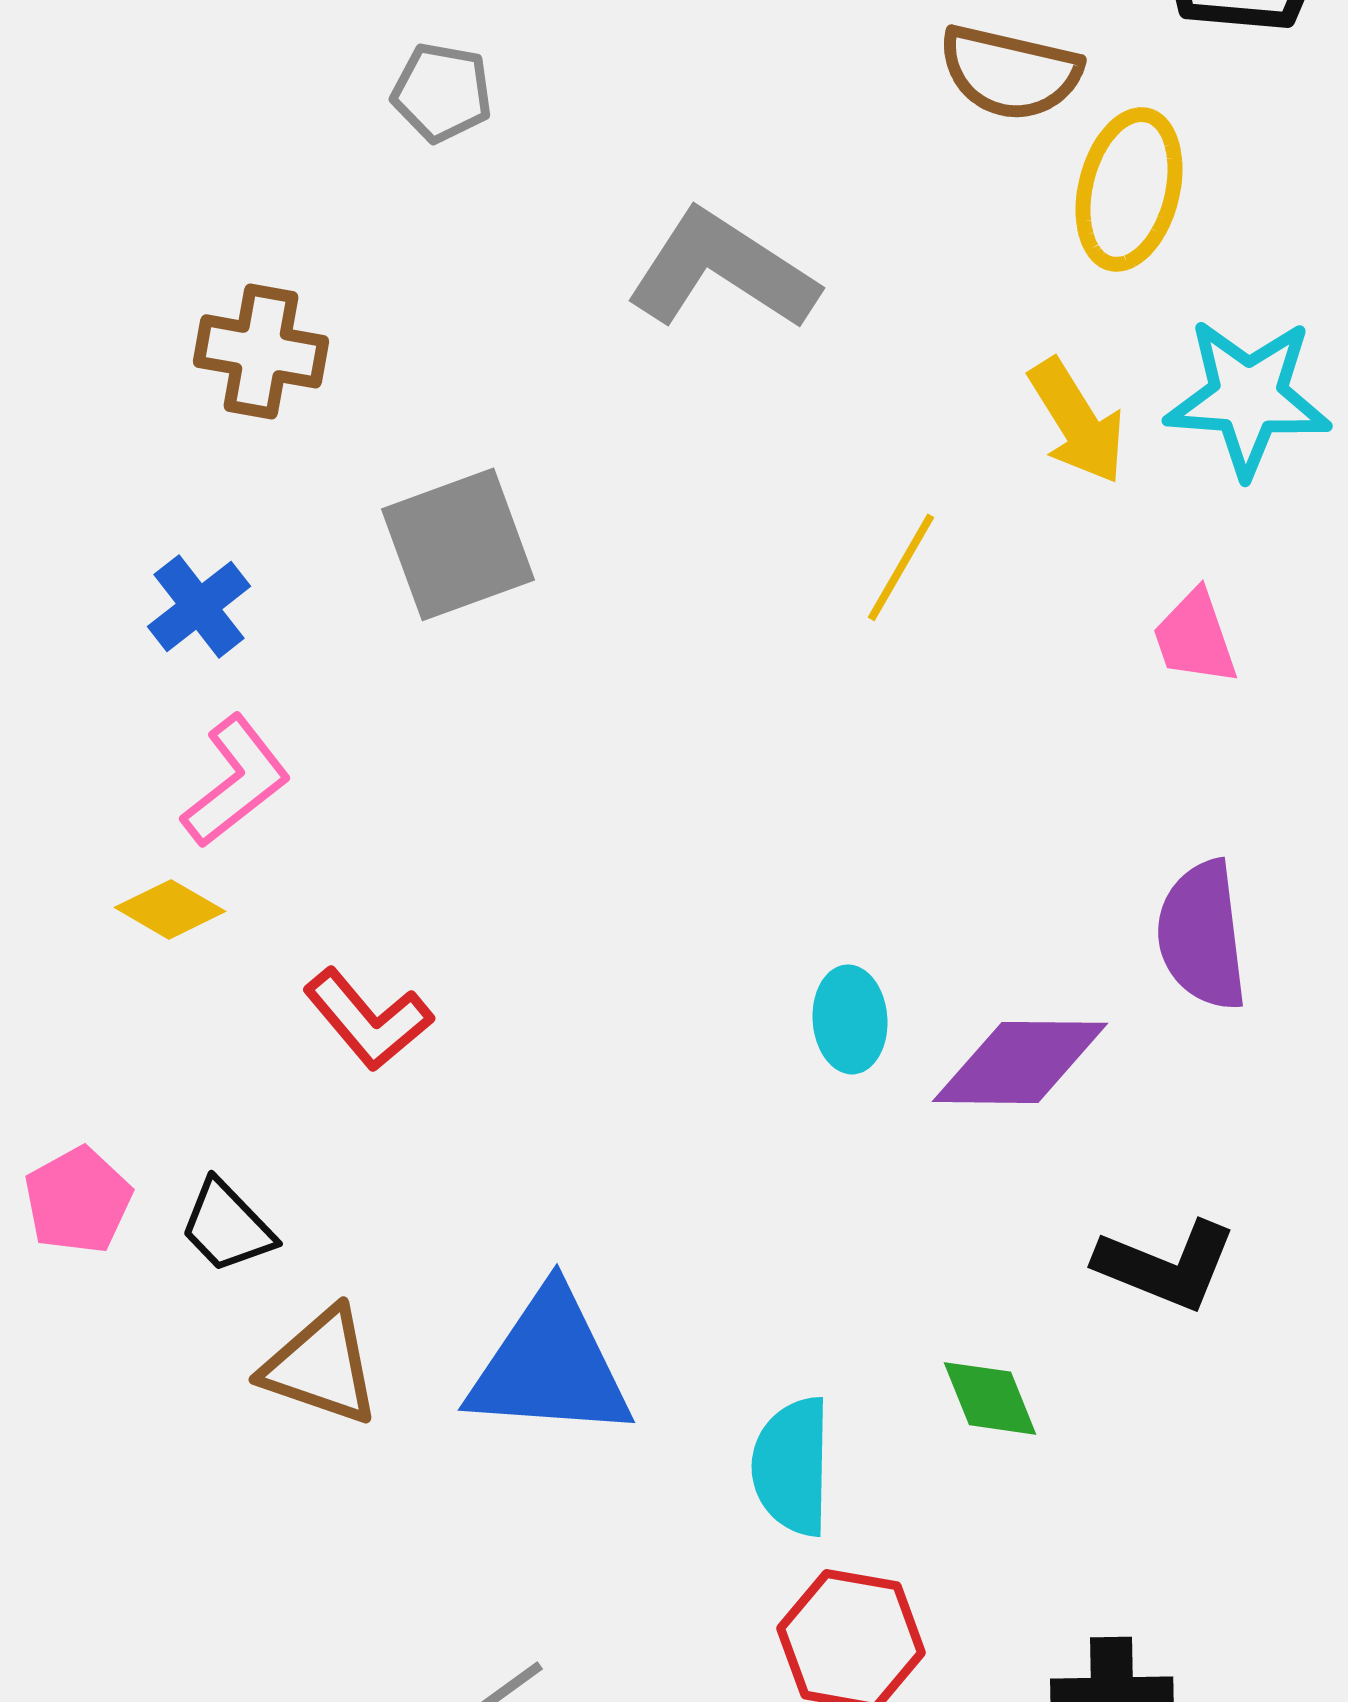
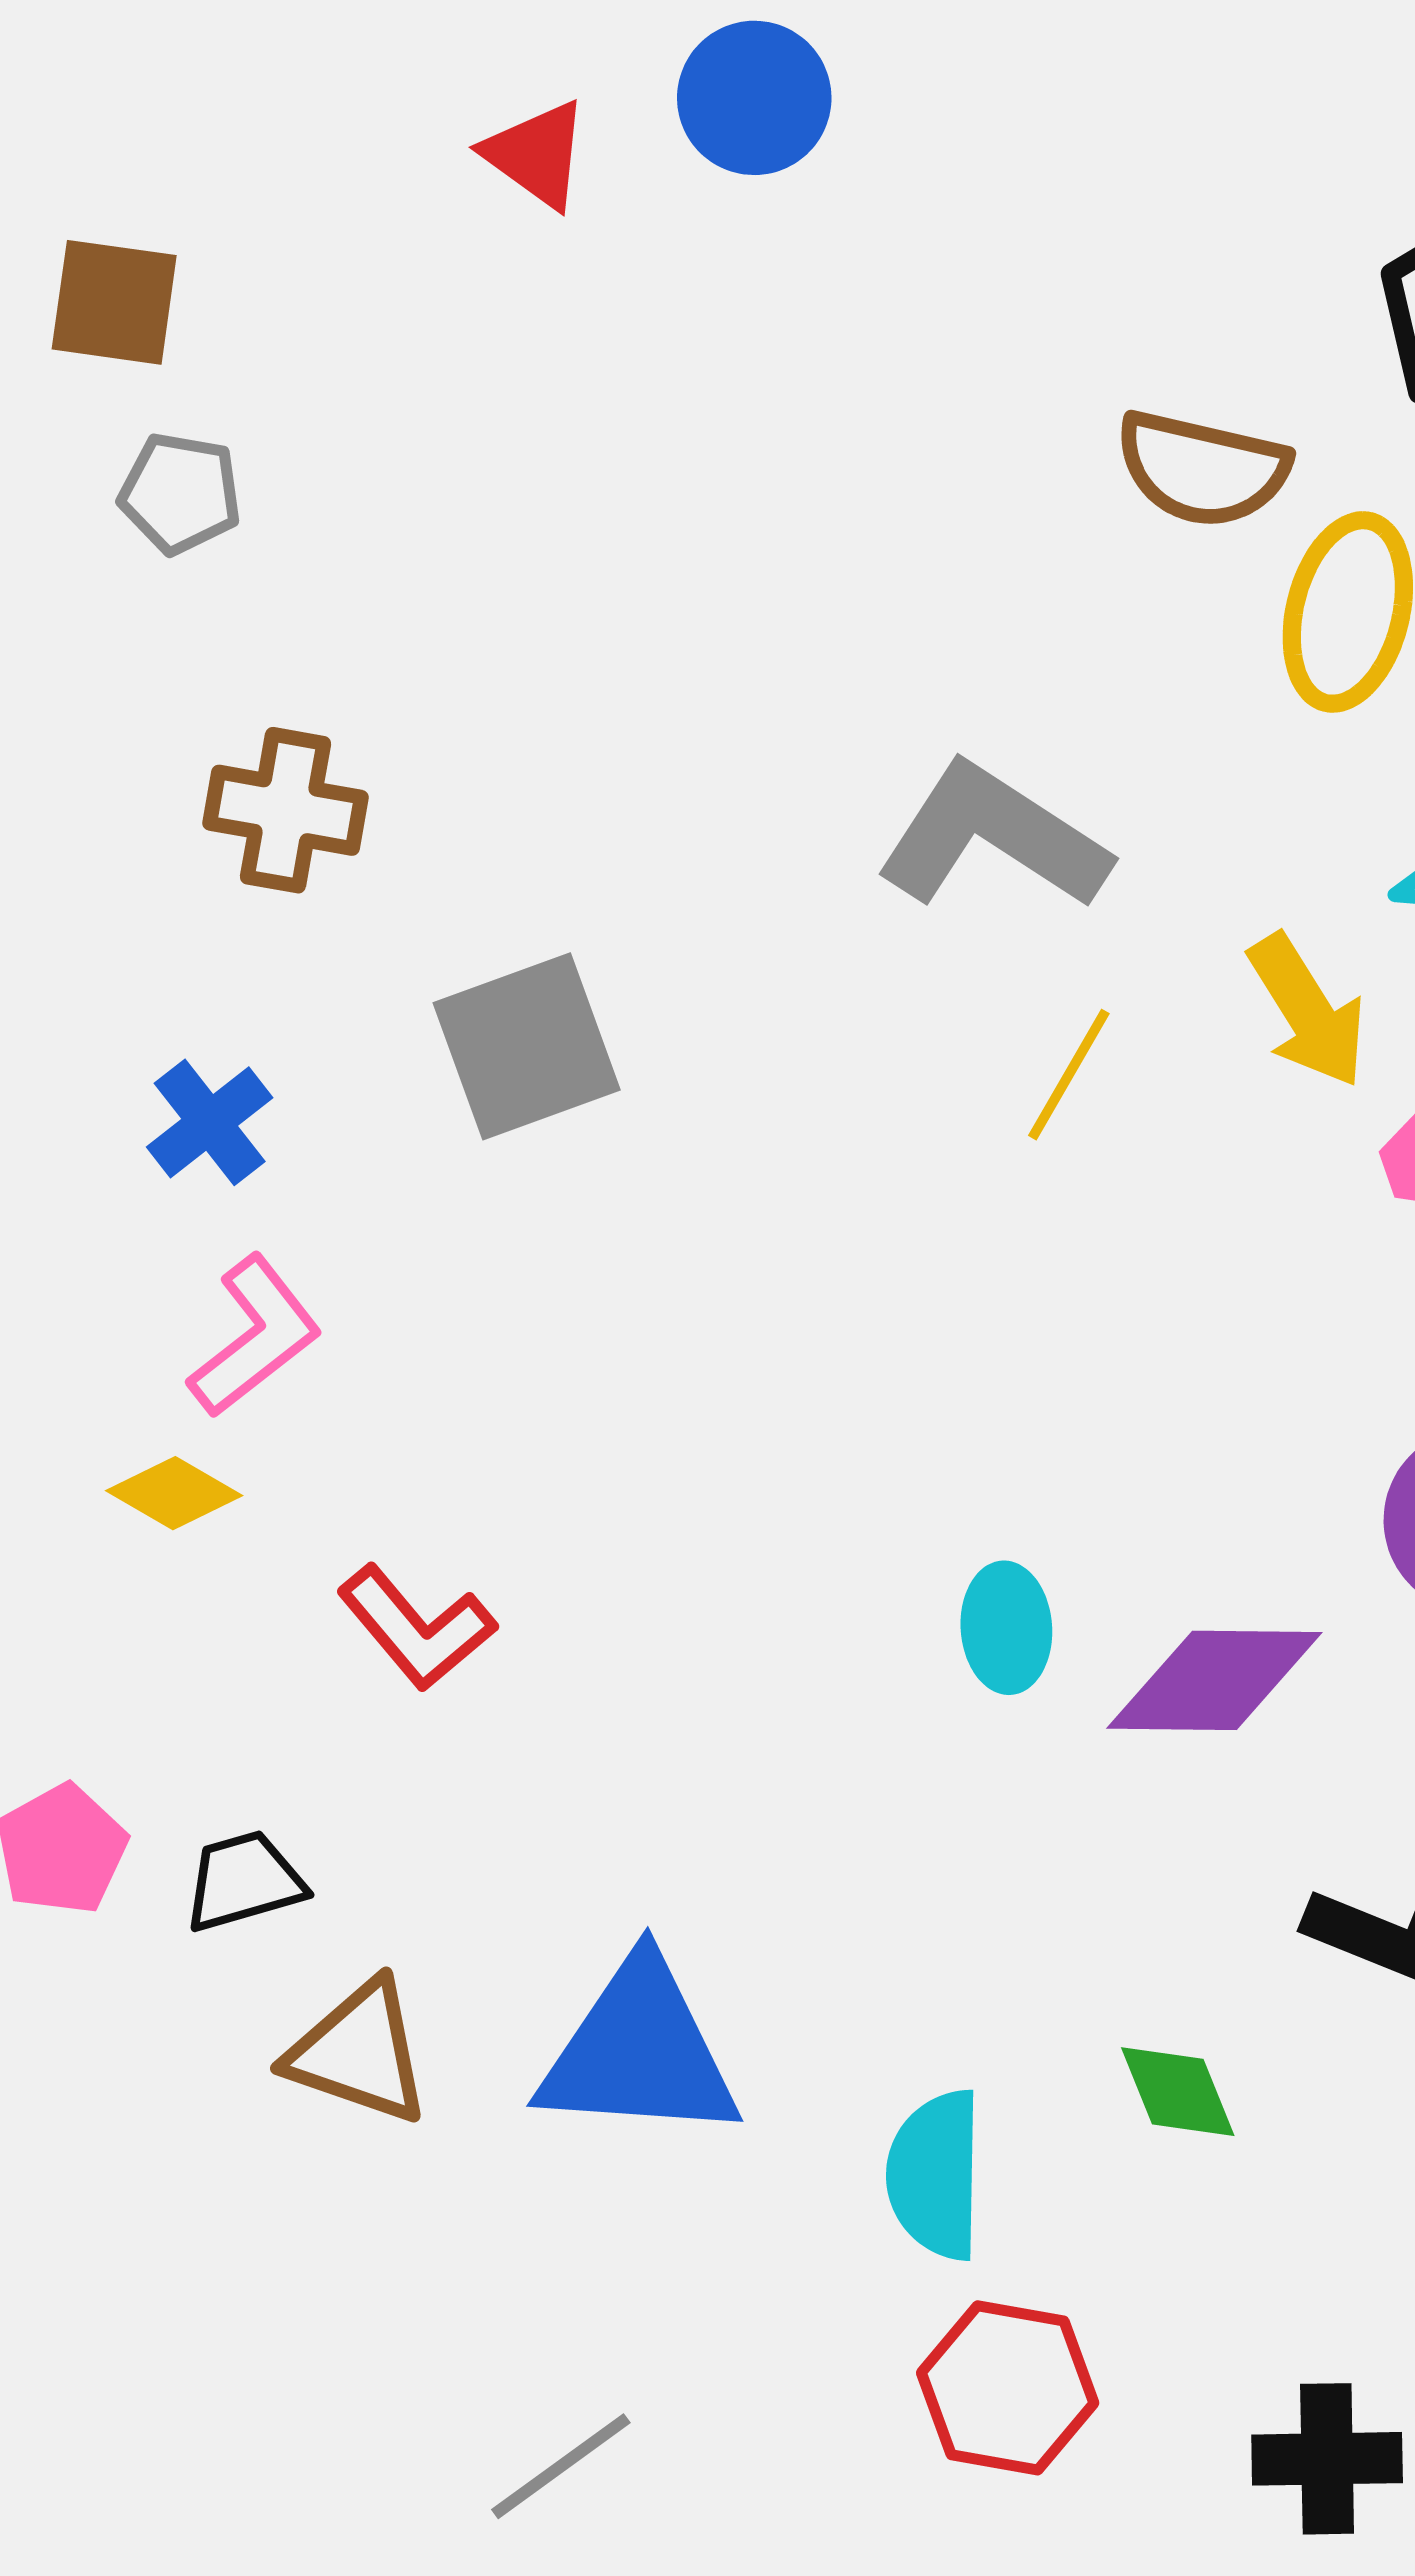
gray pentagon: (442, 92) -> (180, 493), moved
gray L-shape: (722, 270) -> (993, 837), moved
yellow arrow: (1077, 421) -> (1307, 1011), moved
black trapezoid: (227, 1226) -> (244, 1881), turned 118

